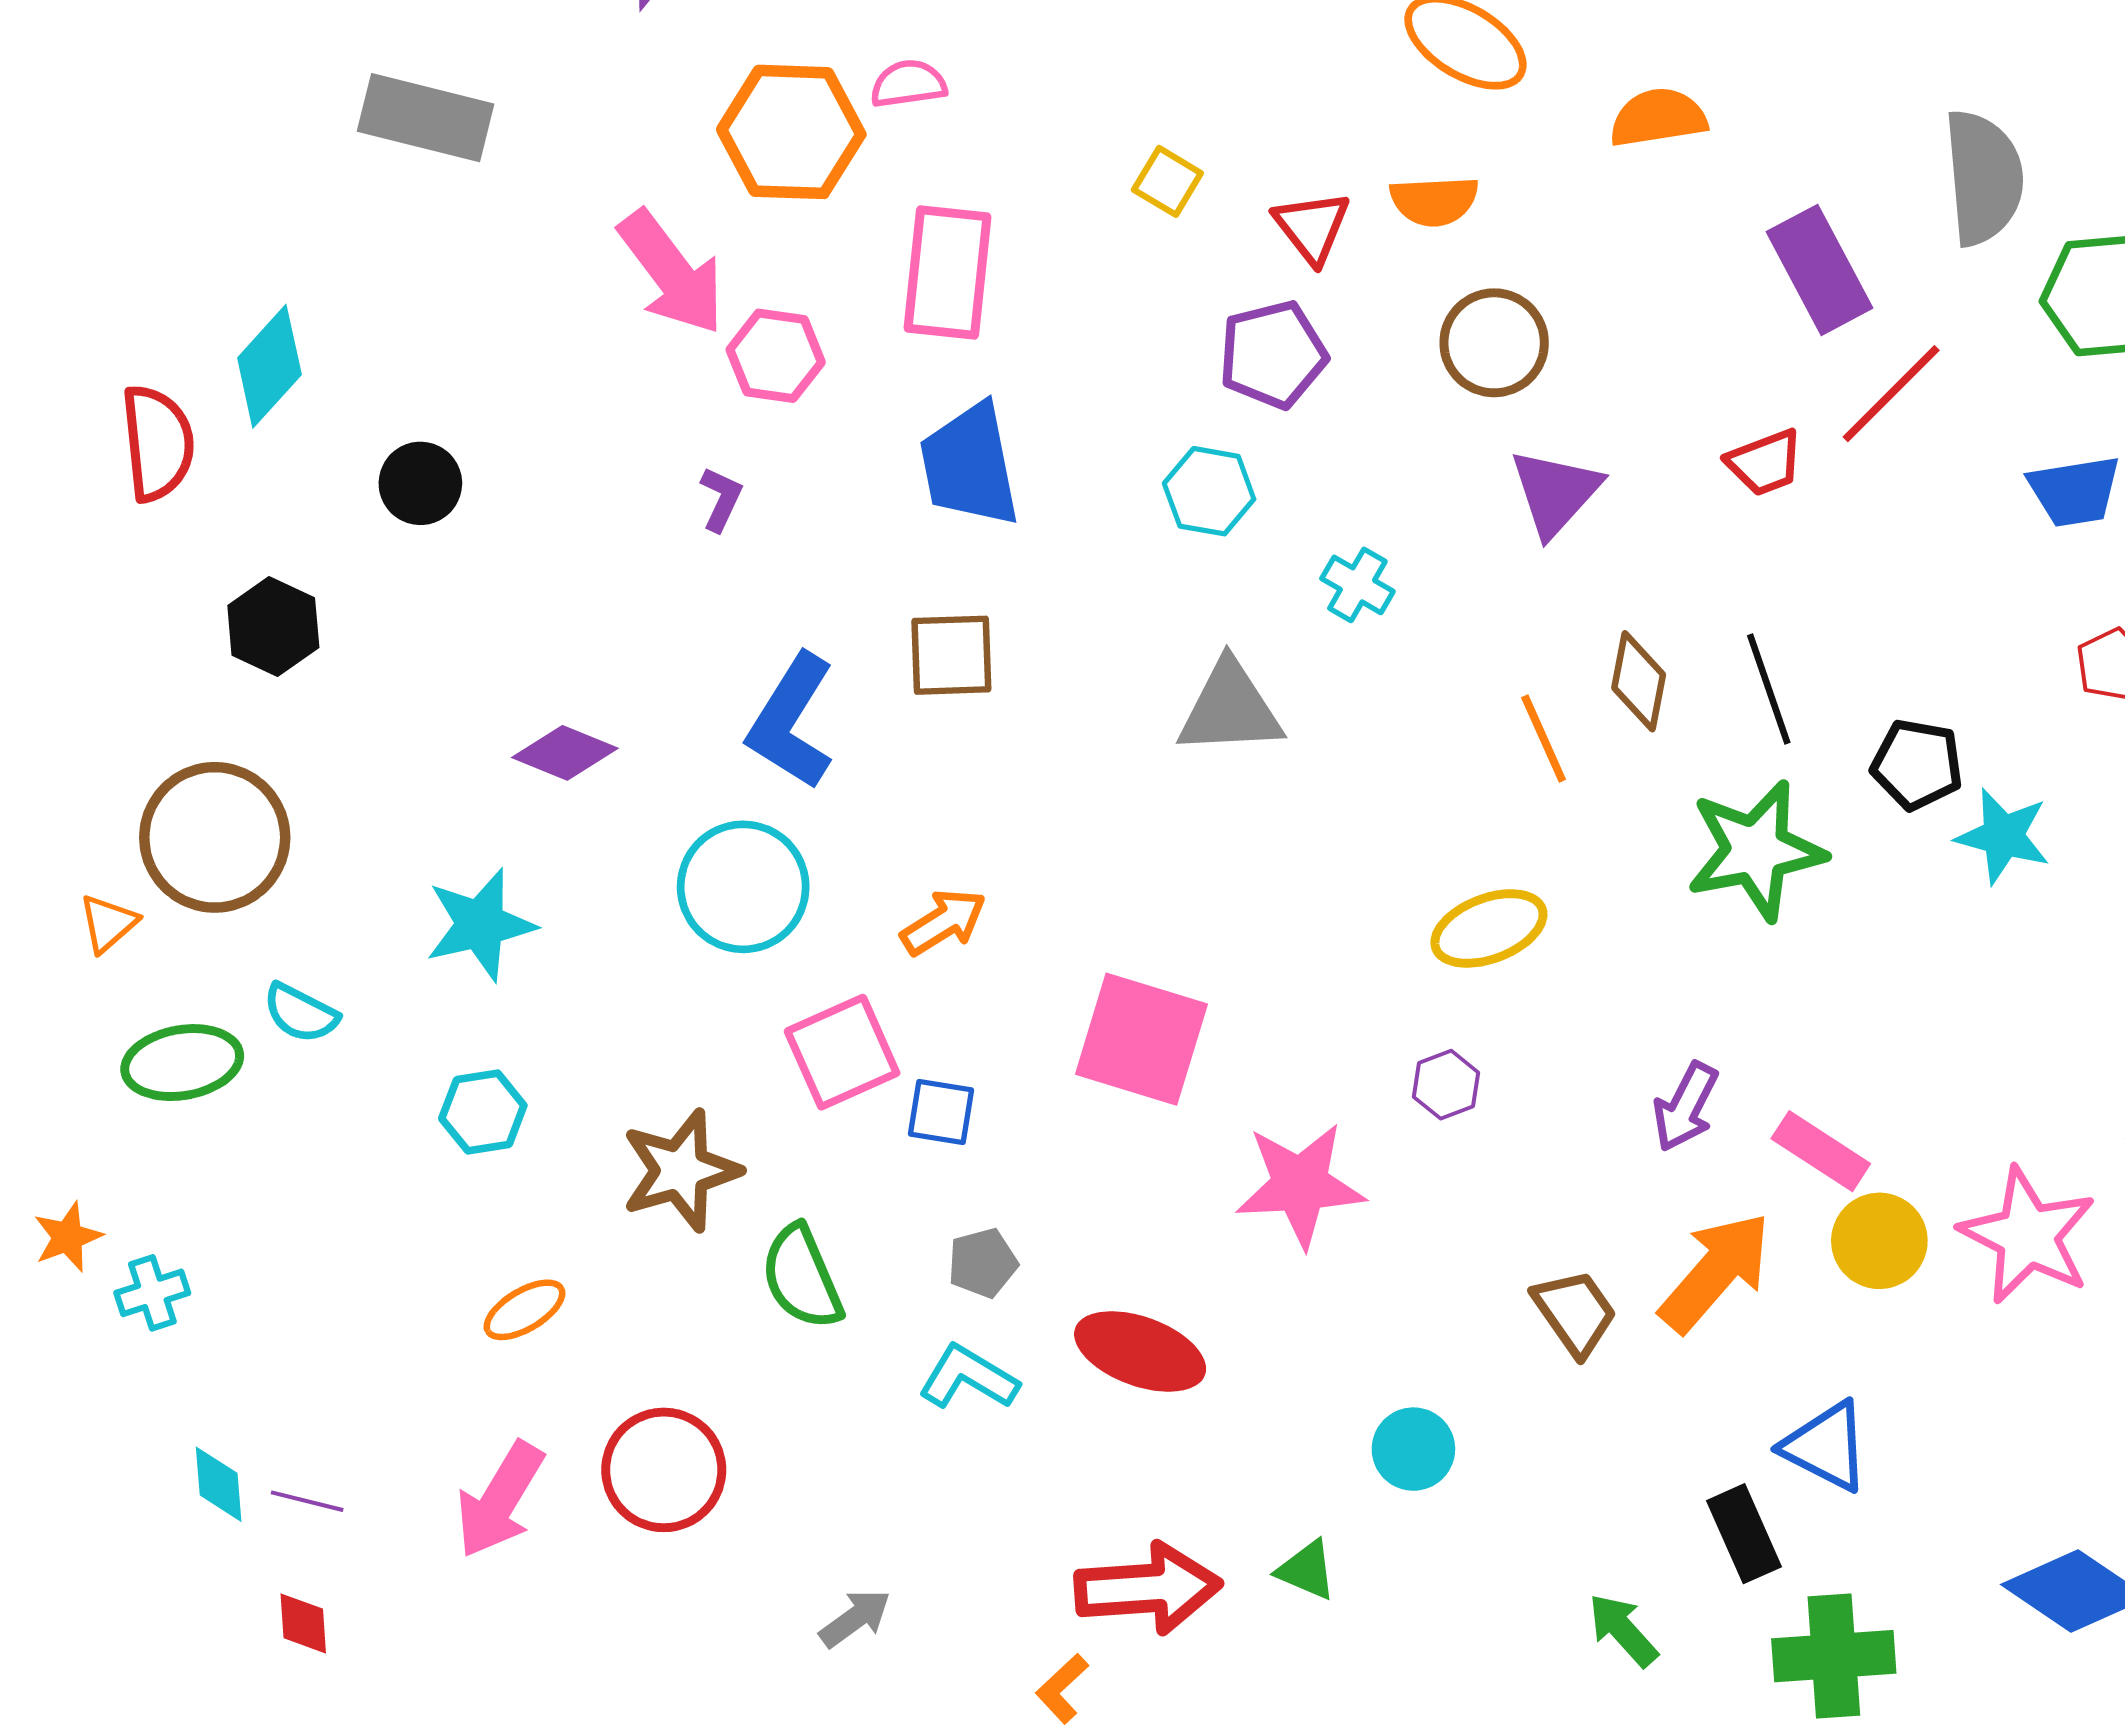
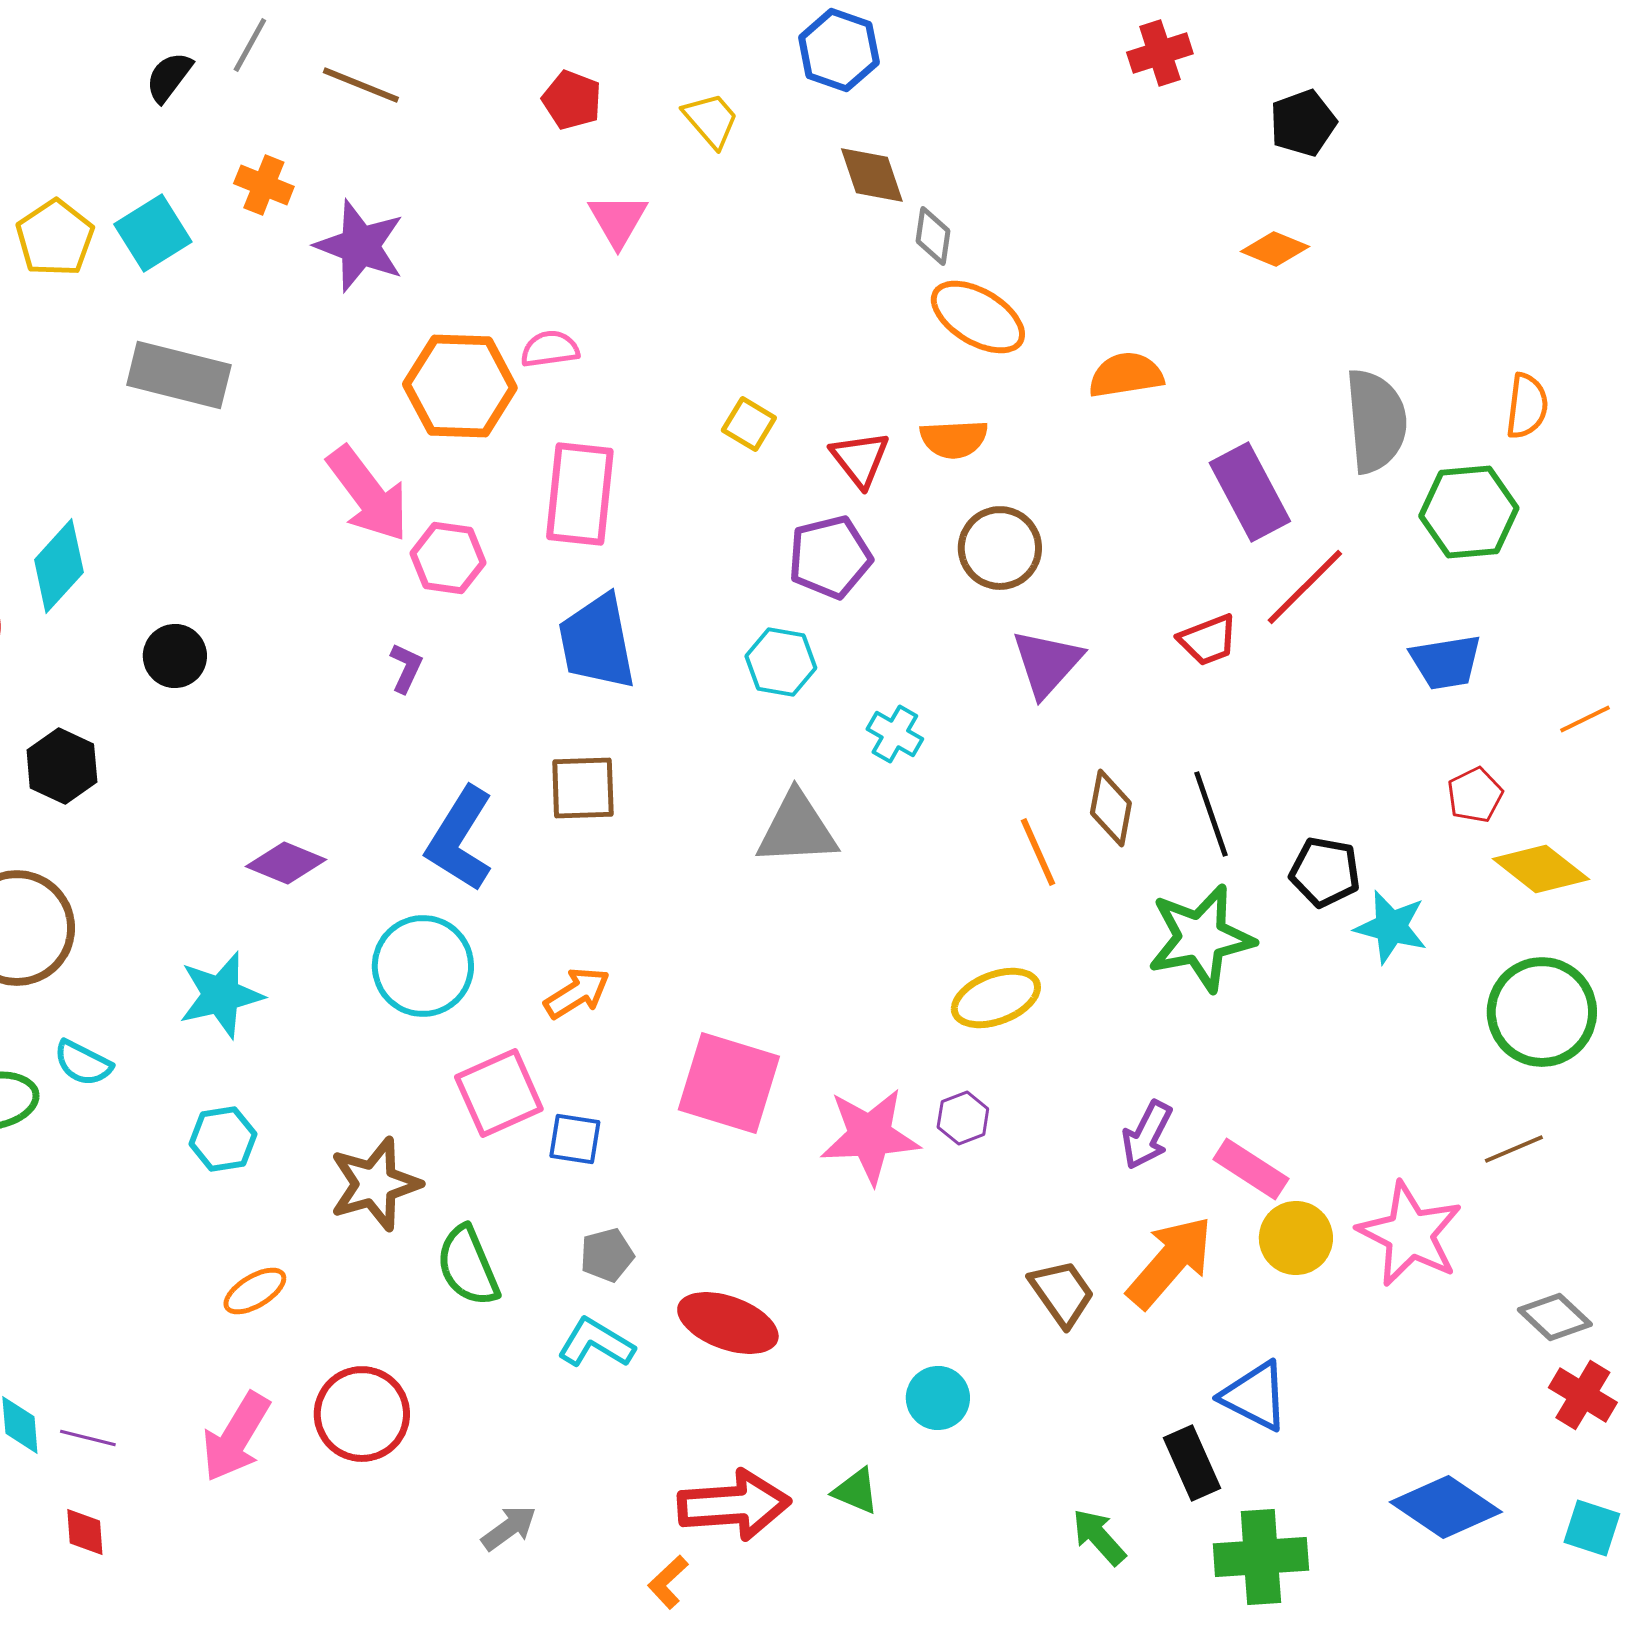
pink star: (1300, 1185) -> (870, 1136), moved

